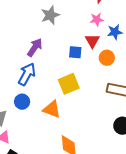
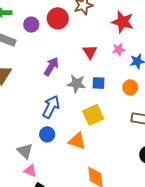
gray star: (50, 15) -> (76, 84), moved, turned 30
red triangle: (92, 41) -> (90, 52), moved
purple arrow: (35, 47) -> (51, 66), moved

